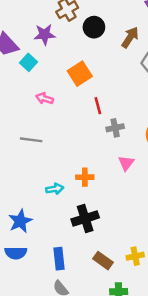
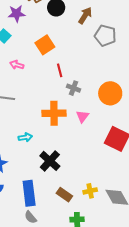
gray cross: (115, 128) -> (74, 88), turned 32
orange cross: (85, 177) -> (54, 113), moved, size x1.6
black cross: (85, 218) -> (50, 161), turned -30
blue rectangle: (59, 259) -> (29, 193), size x1.4

